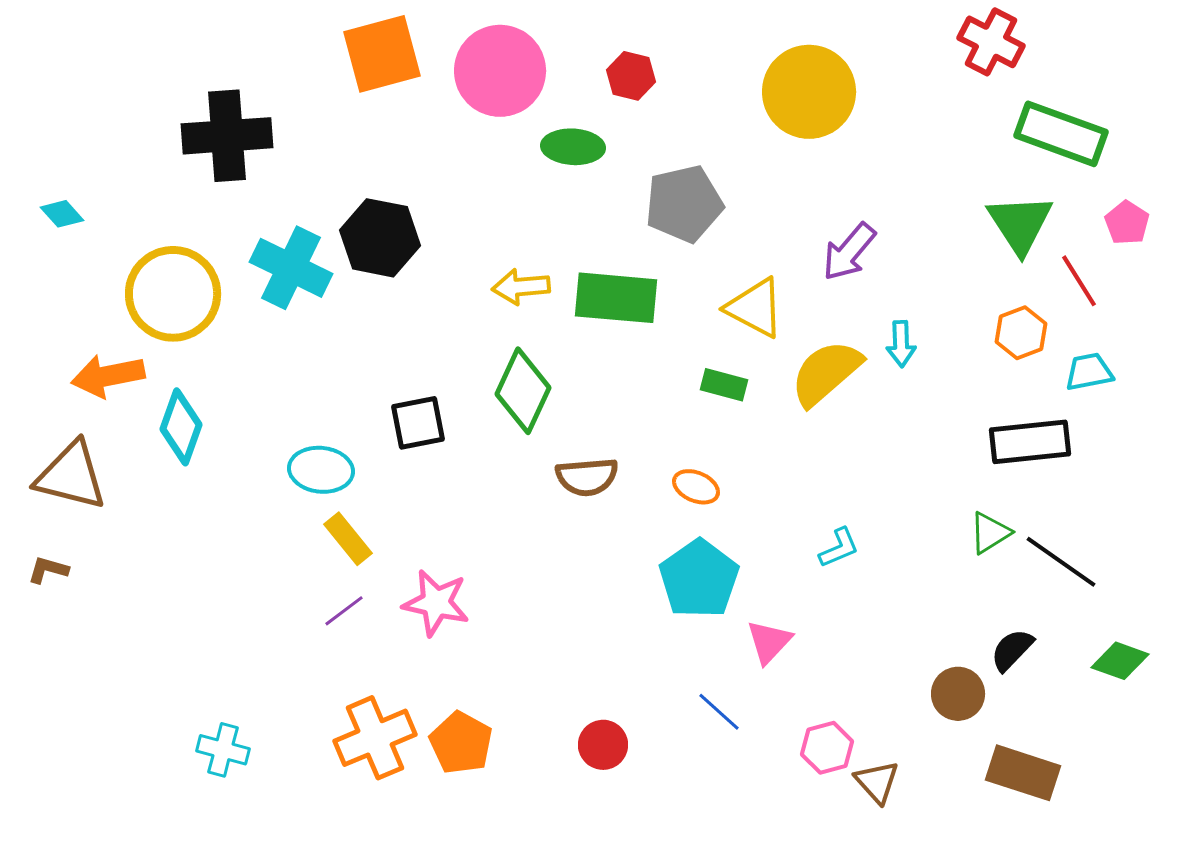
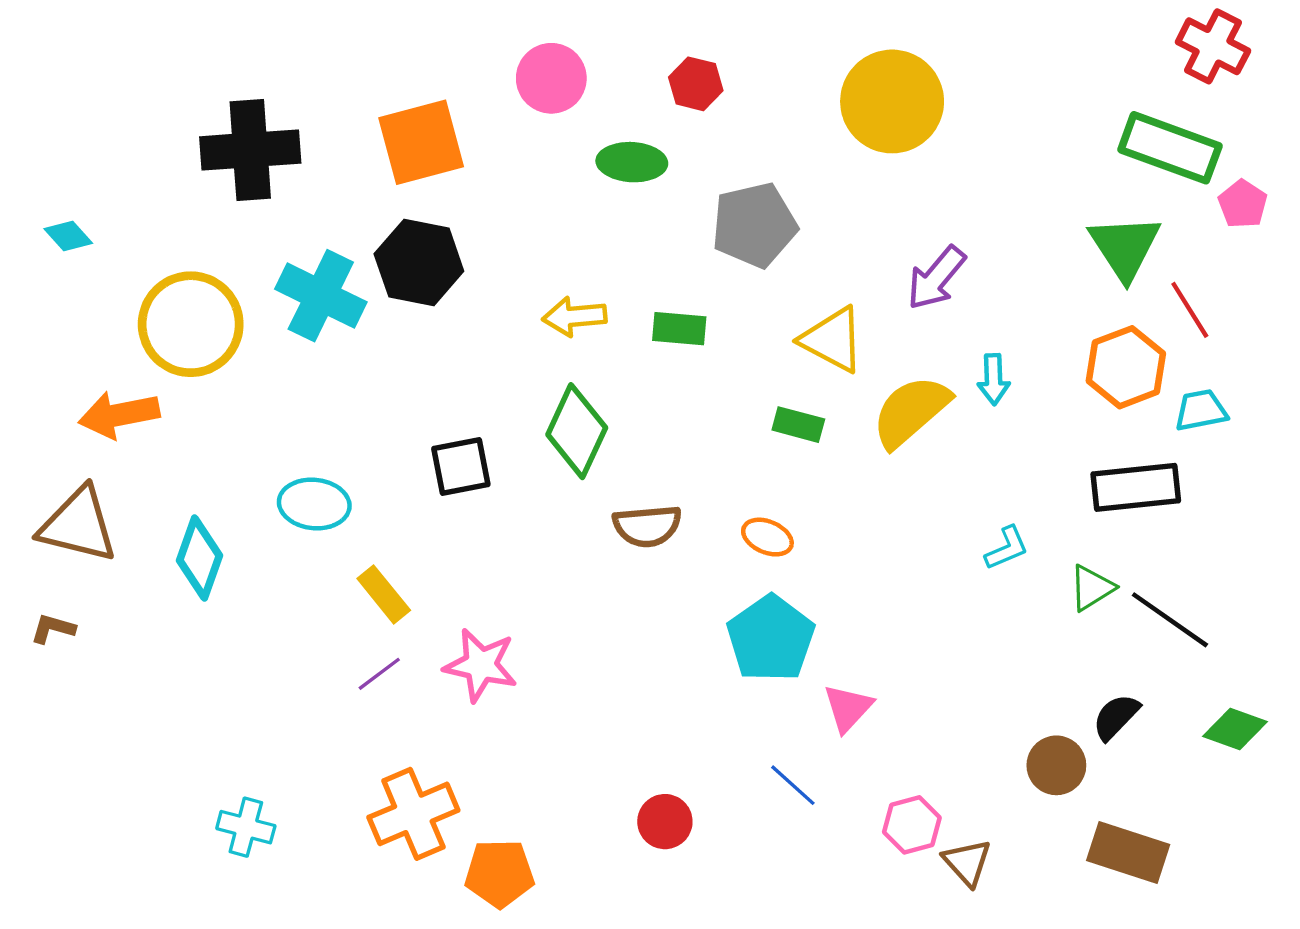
red cross: (991, 42) -> (1213, 46), moved
orange square: (382, 54) -> (421, 142), moved
pink circle: (500, 71) -> (551, 78), size x0.7
pink pentagon: (1127, 223) -> (1243, 204), moved
green rectangle: (616, 298) -> (679, 329), size x0.6
orange hexagon: (1021, 333) -> (1126, 367), size x1.4
cyan diamond: (181, 427) -> (200, 558), moved
cyan ellipse: (321, 470) -> (314, 504), moved
cyan L-shape: (839, 548) -> (1007, 548), moved
orange pentagon: (461, 743) -> (499, 873), moved, turned -30

